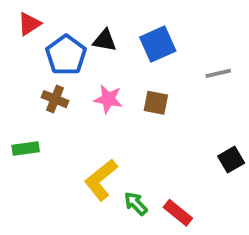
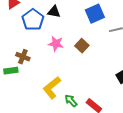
blue square: (158, 44) -> (95, 14), moved
brown cross: (55, 99) -> (23, 57), moved
brown square: (156, 103) -> (82, 46), turned 32

